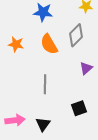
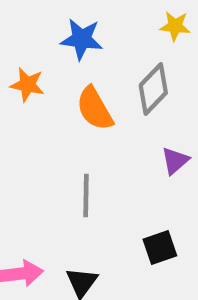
orange star: (16, 44) -> (27, 85), moved

